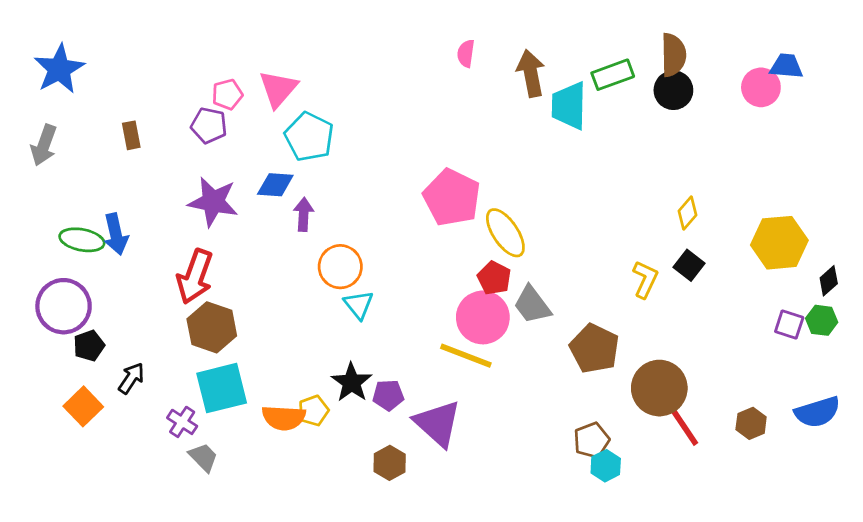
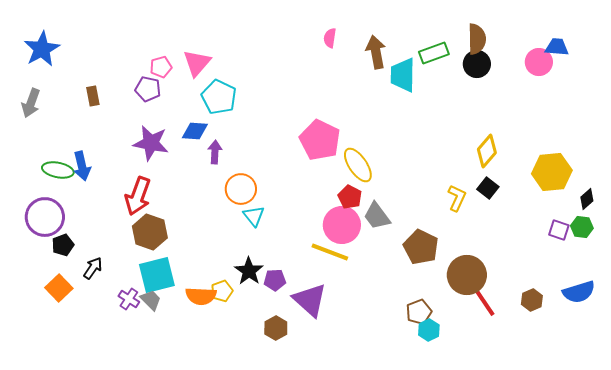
yellow diamond: (688, 213) -> (487, 151), size x1.4
gray trapezoid: (203, 457) -> (151, 300), moved

